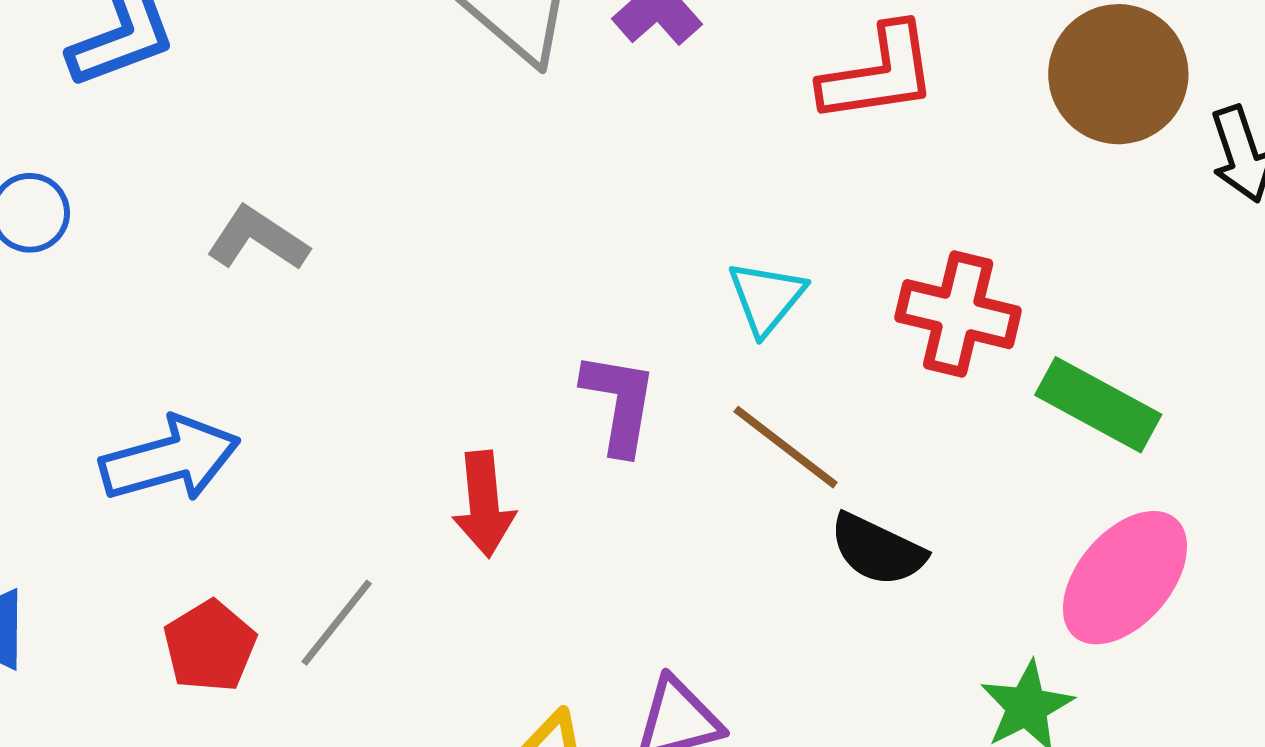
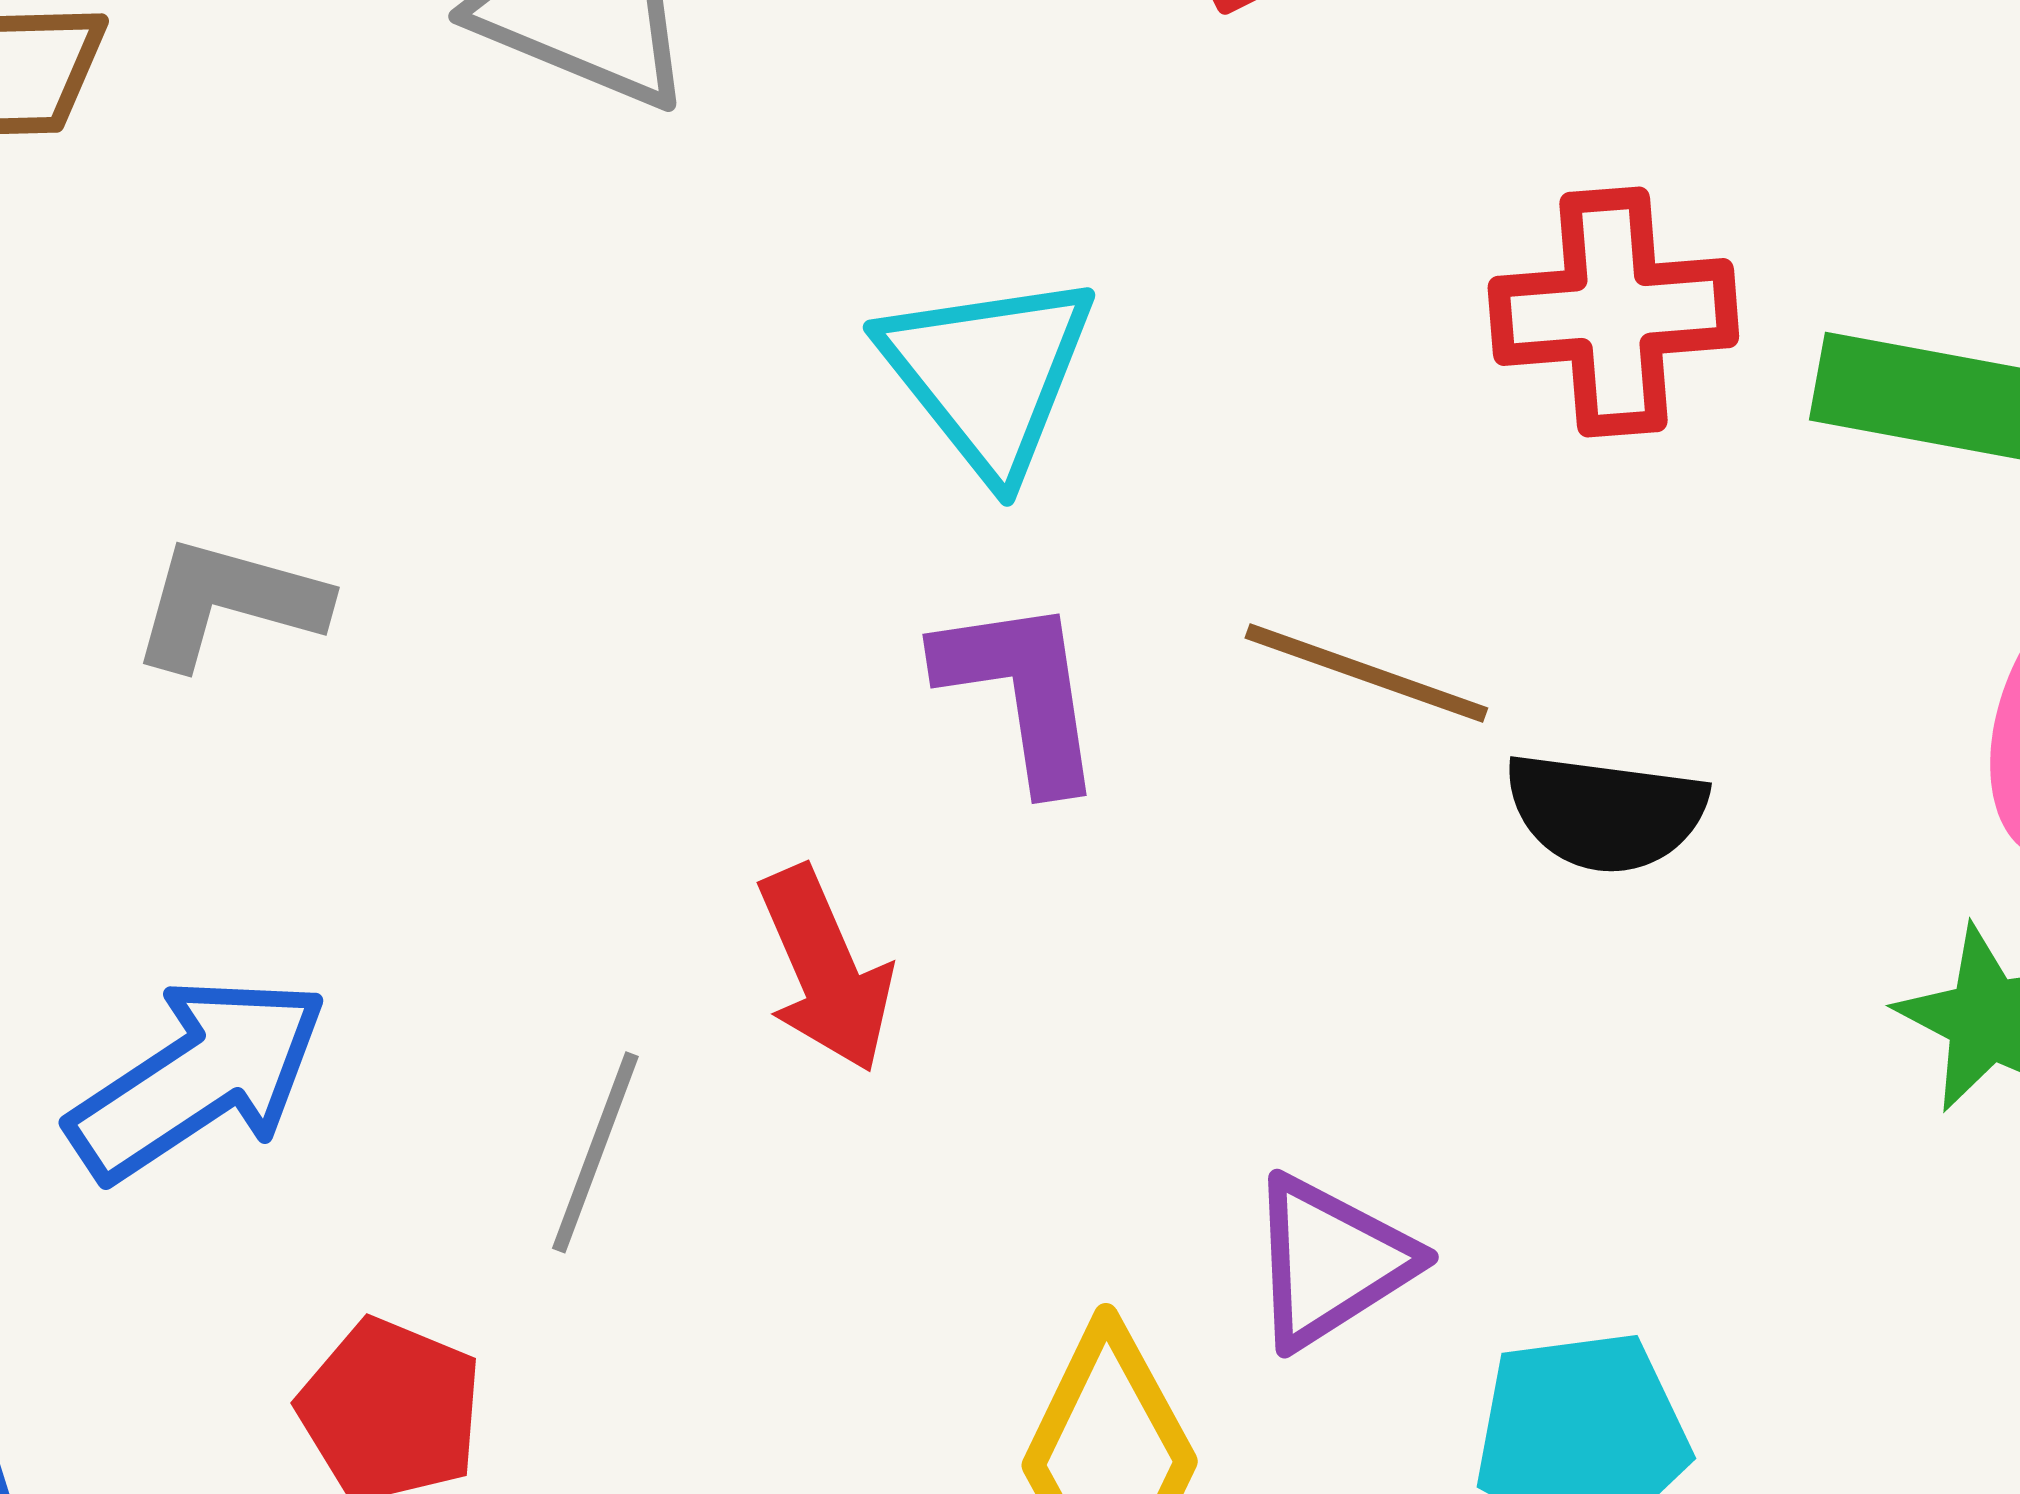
cyan triangle: (766, 298) -> (988, 374), moved, size x1.4
gray line: (337, 623) -> (595, 1152), moved

